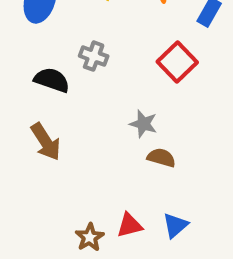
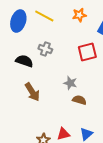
red square: (177, 62) -> (87, 52), turned 30
brown arrow: (46, 142) -> (32, 92), moved

